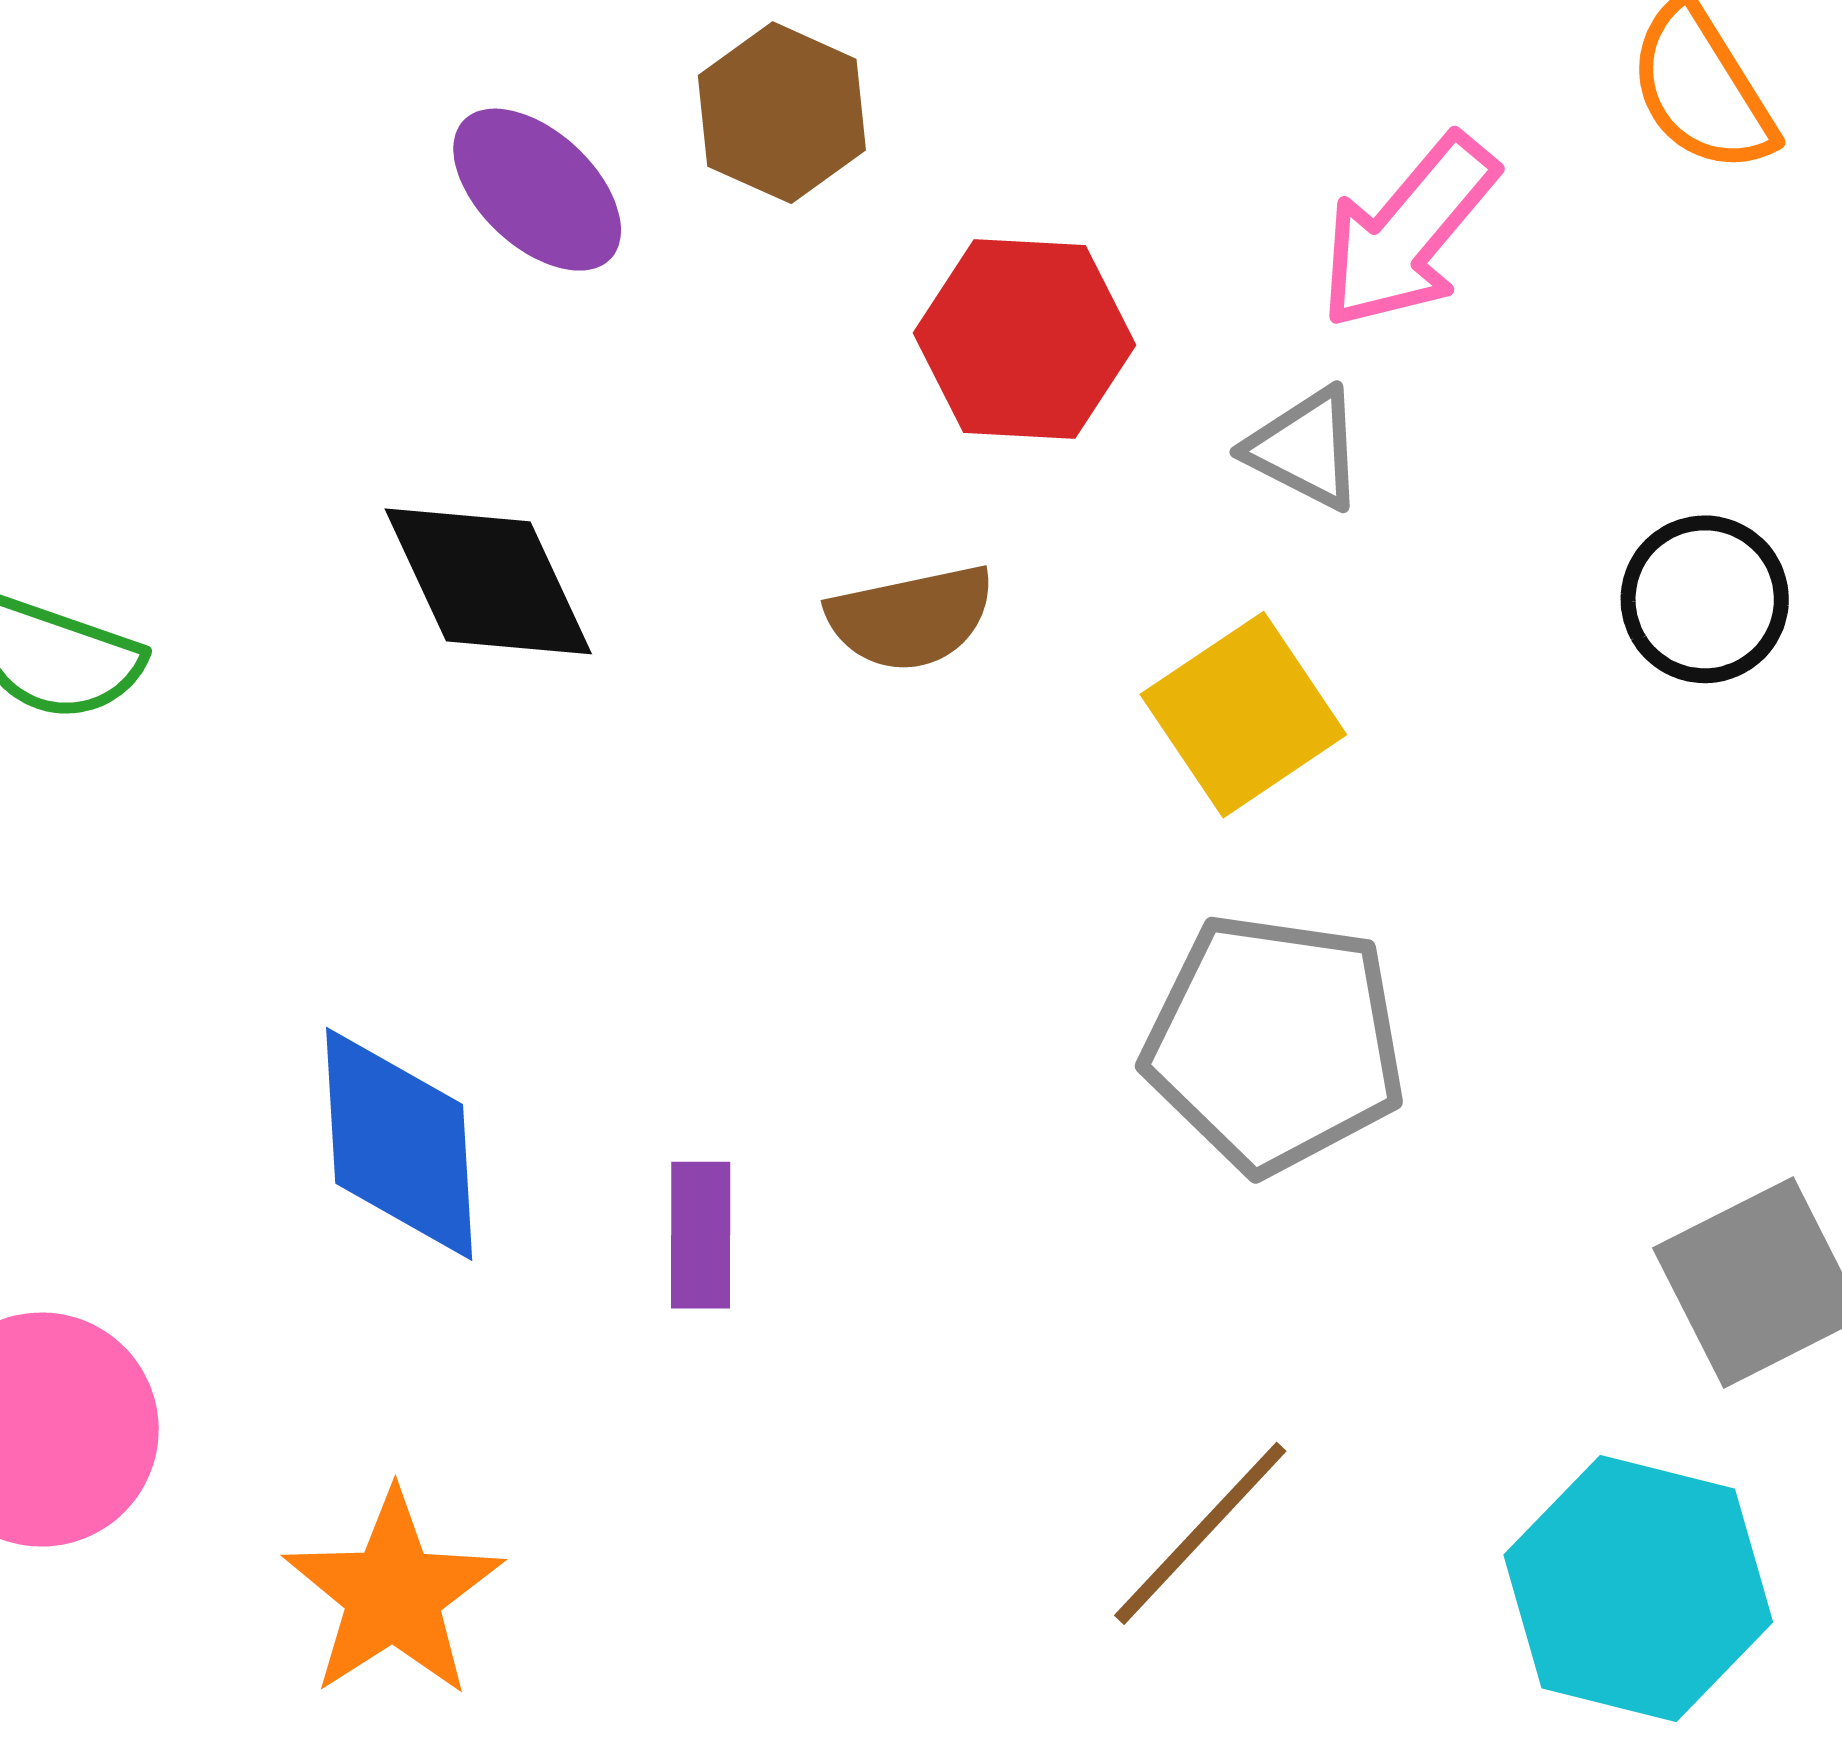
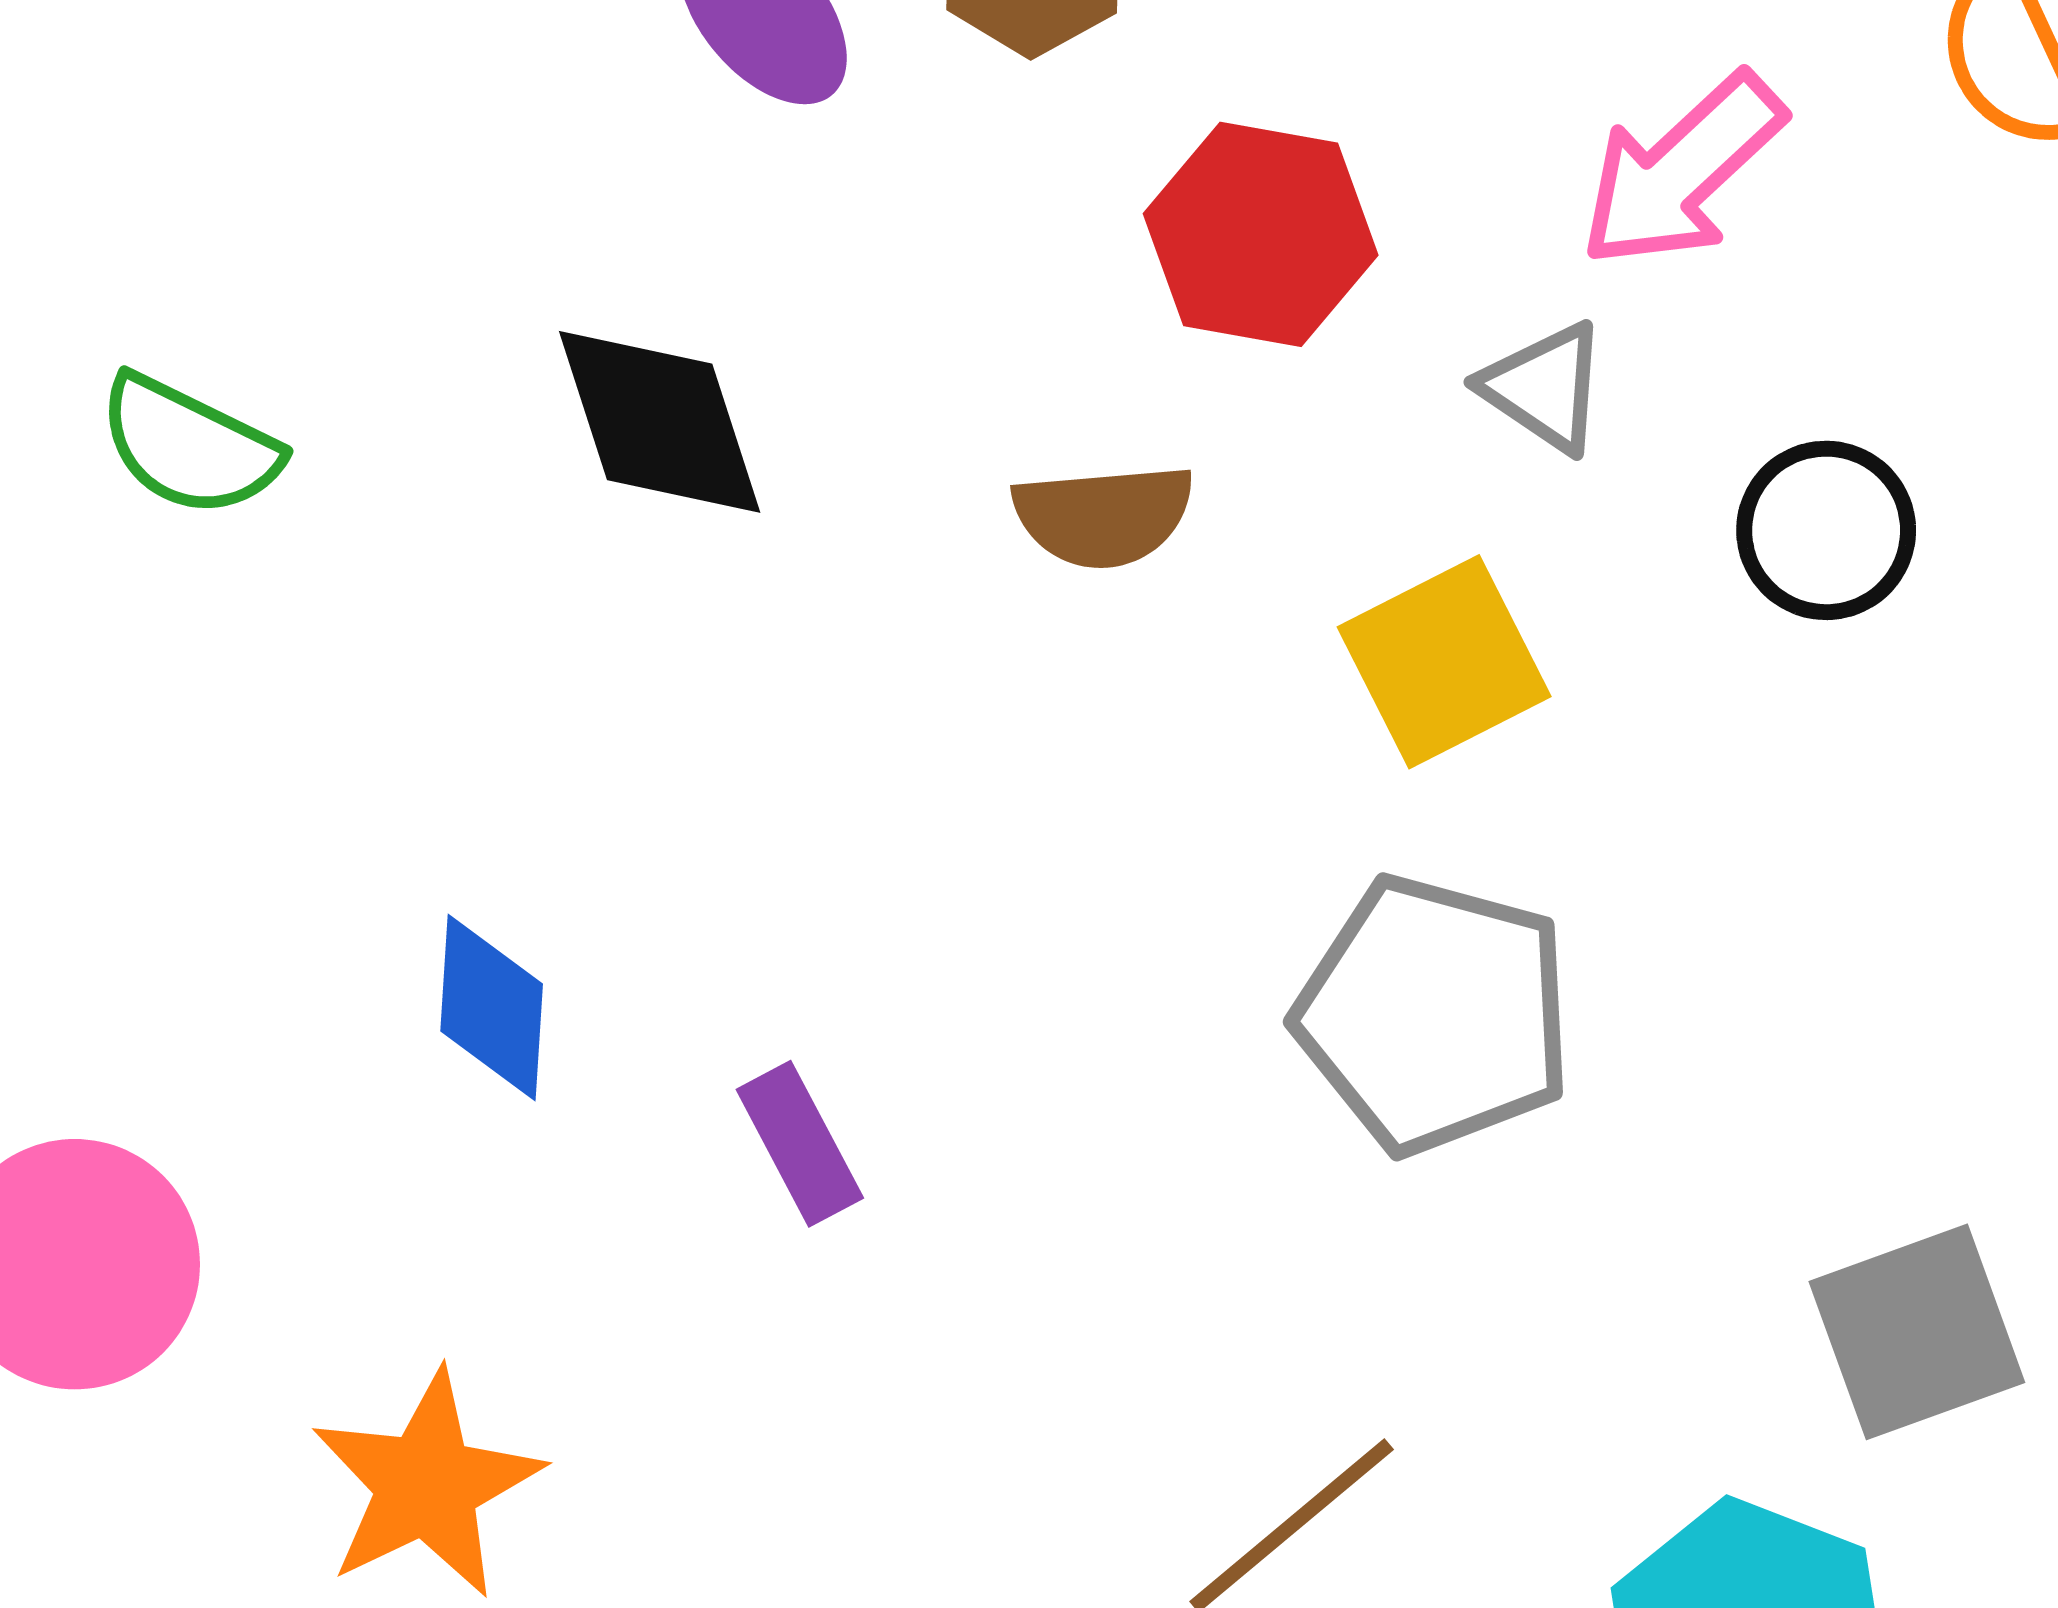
black circle: (1705, 599) -> (1826, 530), moved
blue diamond: (399, 1144) -> (492, 1008), size x0.7
purple rectangle: (701, 1235) -> (800, 1144), turned -35

